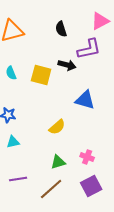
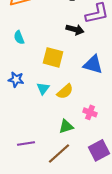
yellow square: (41, 75) -> (53, 57), moved
cyan triangle: (13, 142) -> (43, 88), moved, turned -40
pink cross: (87, 157) -> (90, 112), moved

